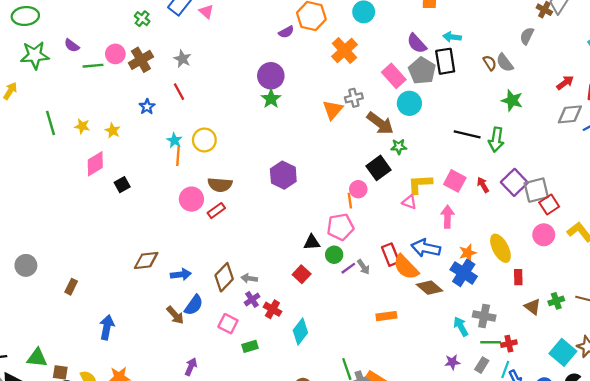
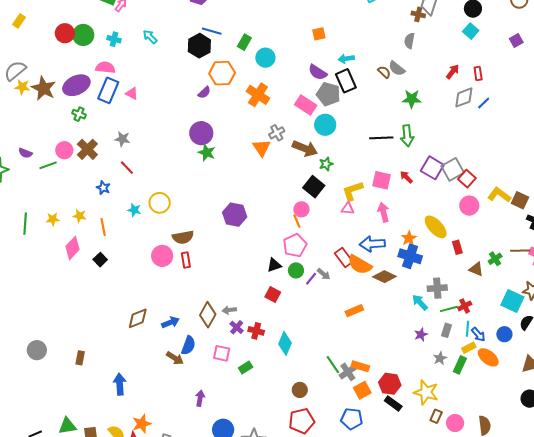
green line: (50, 123) -> (25, 224), turned 35
orange line: (178, 156) -> (103, 227), moved
red rectangle: (216, 211) -> (186, 260), turned -49

